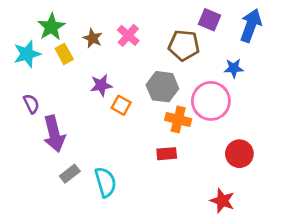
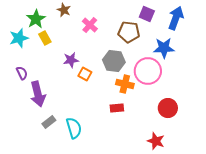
brown star: (93, 38) -> (64, 10), moved
blue star: (234, 68) -> (164, 48), size x1.5

